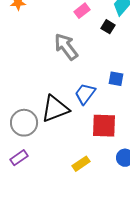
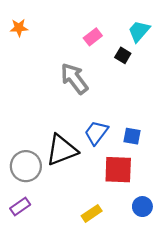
blue square: (116, 79) -> (132, 136), moved

